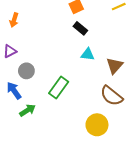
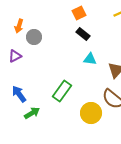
gray circle: (26, 71) -> (34, 37), moved
yellow circle: (97, 125) -> (91, 113), moved

